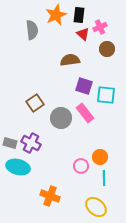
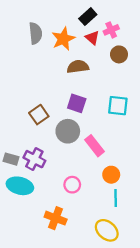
orange star: (56, 15) -> (63, 39), moved
black rectangle: (79, 15) -> (88, 17), turned 42
purple square: (84, 86) -> (77, 103), moved
pink rectangle: (85, 113) -> (94, 146), moved
pink circle: (81, 166) -> (72, 185), moved

